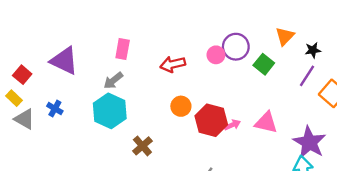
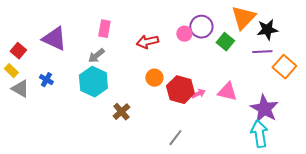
orange triangle: (285, 36) -> (243, 18), size x1.5
black star: (313, 50) -> (267, 30), size x1.5
purple line: (307, 76) -> (262, 52), turned 54

